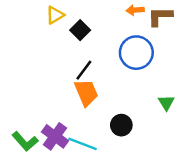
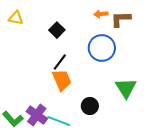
yellow triangle: (55, 15) -> (16, 18), moved, turned 42
green triangle: (166, 103) -> (126, 88), size x1.6

